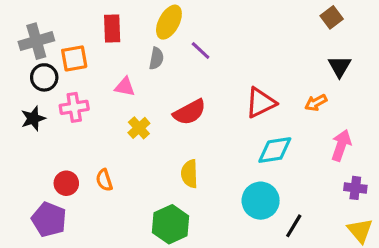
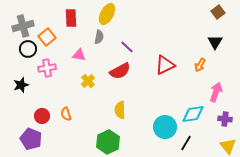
brown square: (332, 17) -> (218, 12), moved
purple line: (201, 51) -> (127, 47), moved
orange square: (74, 58) -> (47, 37), turned -30
orange arrow: (316, 103) -> (200, 65), turned -32
black star: (33, 118) -> (21, 85), moved
cyan diamond: (275, 150) -> (193, 114), moved

